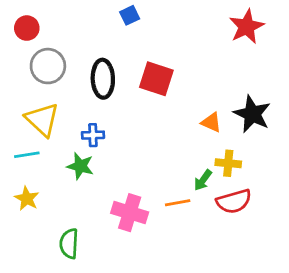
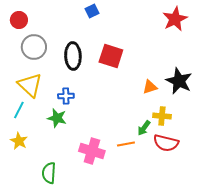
orange triangle: (211, 122) -> (150, 87), turned -42
cyan line: (27, 155) -> (19, 110), turned -54
red semicircle: (234, 201) -> (166, 143), turned 30

